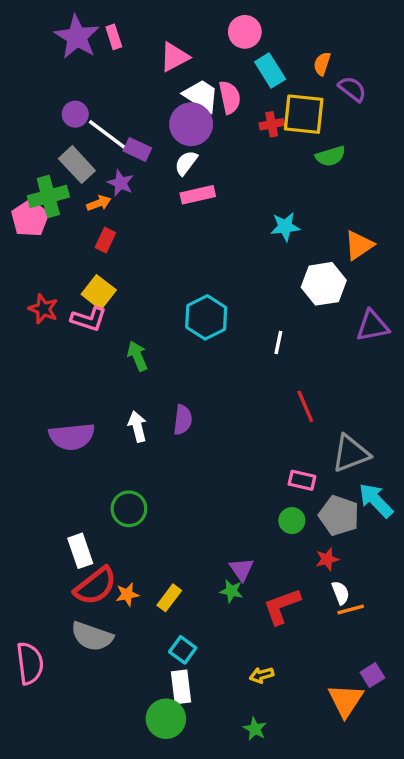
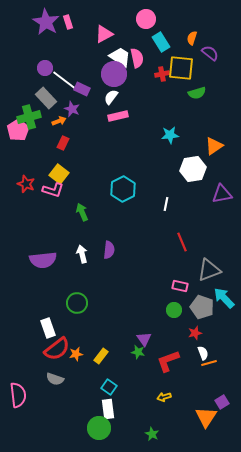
gray semicircle: (92, 636) -> (55, 379), size x0.7
yellow arrow: (262, 675) -> (164, 397), moved

